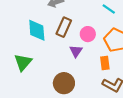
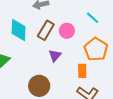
pink circle: (88, 34) -> (67, 31), moved

